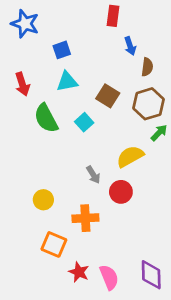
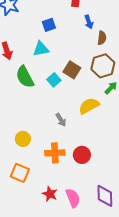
blue square: (62, 50) -> (49, 25), moved
brown square: (108, 96) -> (72, 70), moved
red circle: (121, 192) -> (82, 155), moved
orange square: (54, 244) -> (20, 173), moved

